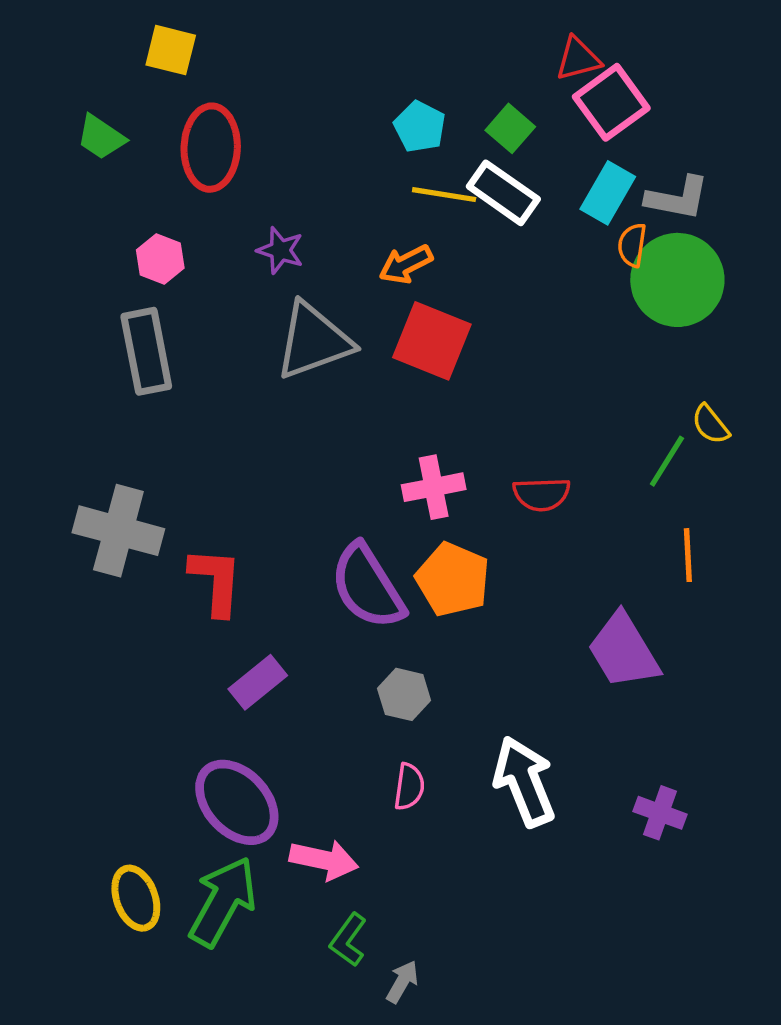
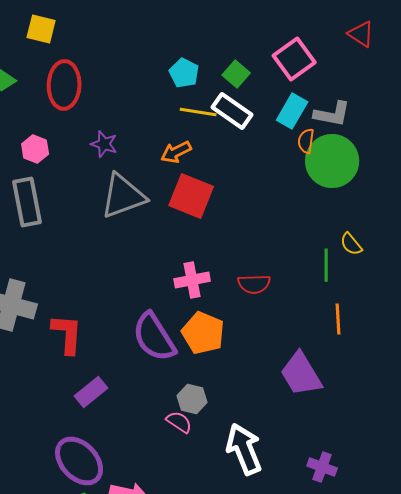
red triangle: (578, 59) -> (361, 34), moved, turned 48
green line: (667, 461) -> (326, 265), turned -32
gray hexagon: (404, 694) -> (192, 399), moved
pink semicircle: (409, 787) -> (179, 422), moved, turned -64

